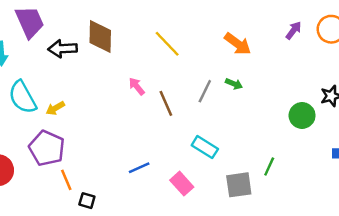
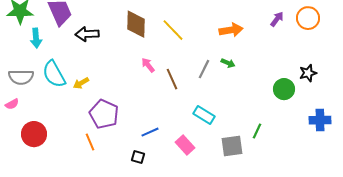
brown diamond: (100, 36) -> (136, 24), moved
orange arrow: (238, 44) -> (231, 30), turned -45
purple pentagon: (47, 148) -> (104, 114), moved
black square: (87, 201) -> (138, 157), moved

